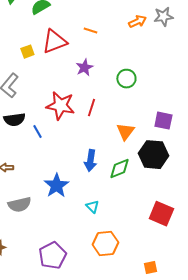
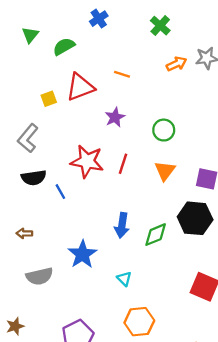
orange triangle: (125, 132) -> (165, 171), moved

